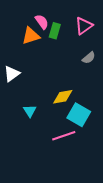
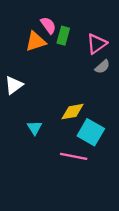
pink triangle: (84, 26) -> (97, 44), moved
pink line: (64, 136) -> (74, 156), turned 30

